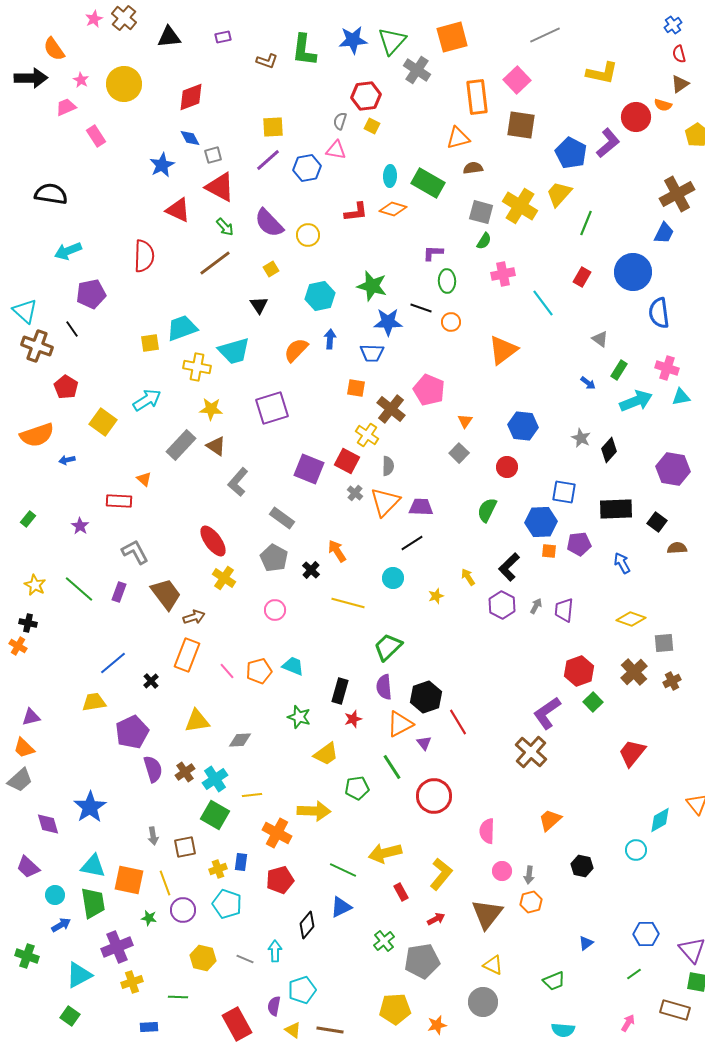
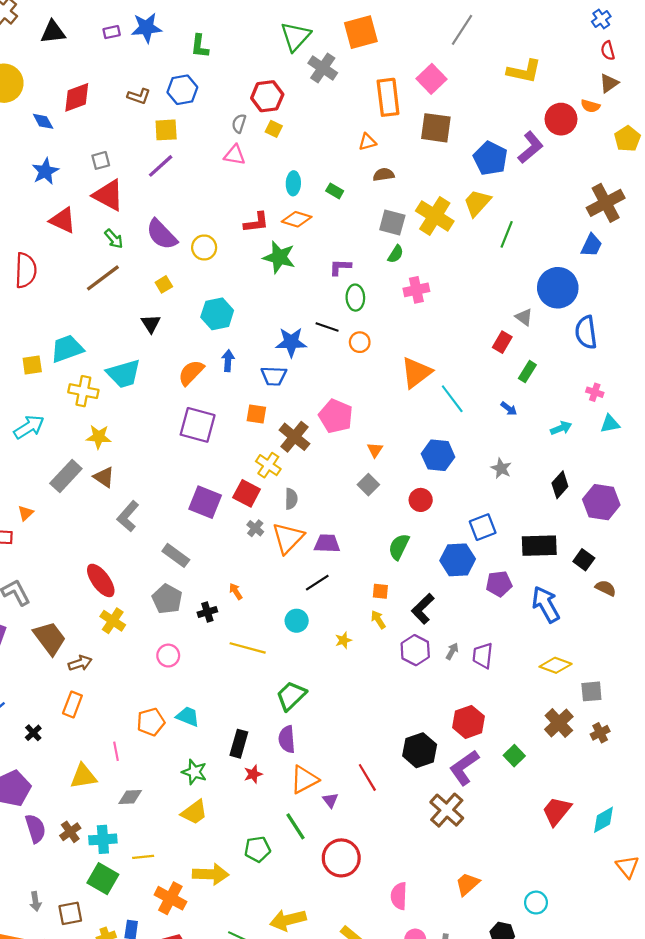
gray line: (545, 35) -> (462, 30), turned -32
blue star: (353, 40) -> (146, 28), moved
green L-shape: (304, 50) -> (200, 46), size x0.7
brown L-shape: (267, 61) -> (139, 96), moved
blue diamond: (190, 138) -> (43, 121), moved
orange triangle: (458, 138) -> (367, 142), size x0.7
blue hexagon: (307, 168) -> (182, 90), moved
green rectangle: (428, 183) -> (335, 191), size x0.5
red rectangle: (582, 277) -> (502, 342), moved
green star: (372, 286) -> (279, 257), moved
cyan line: (543, 303) -> (452, 399), moved
gray triangle: (600, 339) -> (524, 317), moved
pink cross: (667, 368) -> (595, 392), size x0.7
green rectangle: (619, 370) -> (527, 372), moved
cyan arrow: (636, 401) -> (561, 428), size x0.6
purple square: (272, 408) -> (198, 425), moved, turned 32
black diamond: (609, 450) -> (560, 485), moved
orange triangle: (144, 479) -> (26, 513), turned 35
blue square: (564, 492) -> (483, 527), turned -30
brown semicircle: (677, 548) -> (606, 588), turned 30
orange arrow: (337, 551) -> (236, 591), size x0.7
orange square: (549, 551) -> (380, 591), moved
blue arrow: (622, 563) -> (546, 604), size x1.6
black cross: (311, 570) -> (207, 612), turned 30
orange rectangle: (187, 655) -> (72, 704), size x0.7
pink line: (227, 671) -> (116, 751), moved, turned 30
red hexagon: (579, 671) -> (469, 722), moved
black hexagon: (426, 697) -> (420, 750), moved
yellow trapezoid: (326, 754) -> (194, 812), moved
cyan cross: (215, 779) -> (103, 839), turned 30
cyan diamond: (660, 820) -> (603, 820), moved
cyan circle: (636, 850) -> (536, 903), moved

